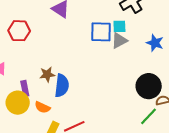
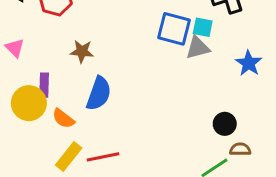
brown star: (47, 74) -> (82, 51), moved
black circle: (149, 86) -> (225, 124), size x0.6

